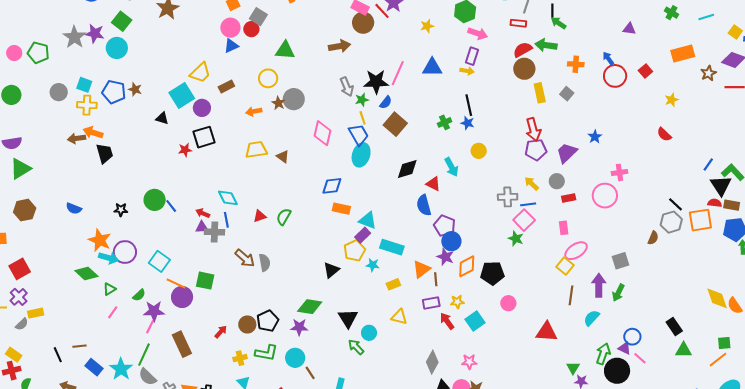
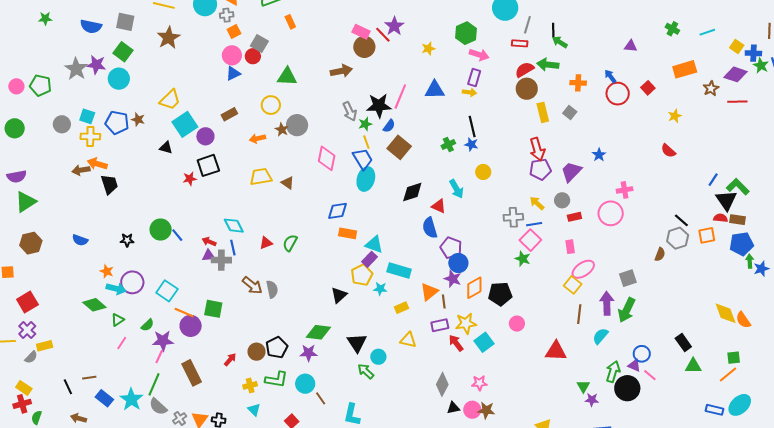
yellow trapezoid: (200, 73) -> (170, 100), moved
orange square: (700, 220) -> (707, 235), size x0.7
orange star: (100, 240) -> (107, 271), size x0.6
green arrow: (618, 293) -> (627, 310), size x1.4
yellow star: (457, 302) -> (466, 323), size x1.5

